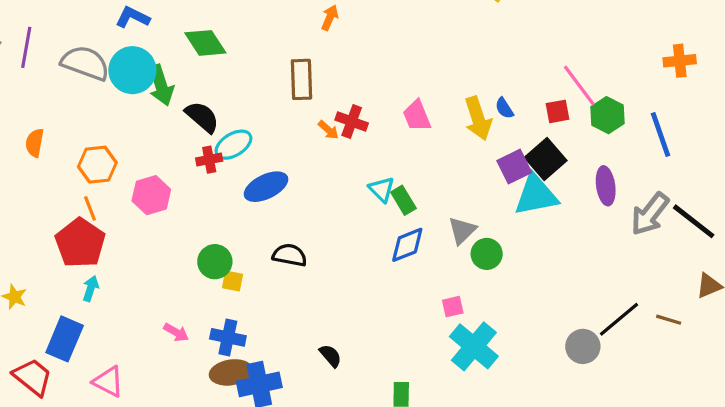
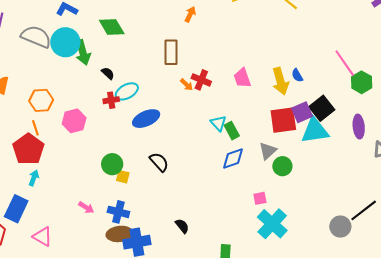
red square: (557, 111) -> (283, 120), moved, size x1.8
black semicircle: (202, 117) -> (108, 73), size x0.6
black semicircle: (290, 255) -> (159, 162), turned 35

